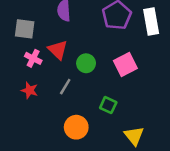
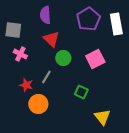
red triangle: (58, 50) -> (51, 39), moved
red star: (30, 90) -> (26, 85), moved
orange circle: (76, 127) -> (38, 104), moved

